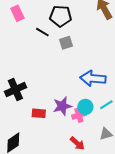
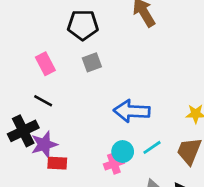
pink rectangle: (17, 13) -> (45, 64), moved
black line: (42, 32) -> (43, 101), moved
purple star: (62, 106) -> (44, 145), moved

